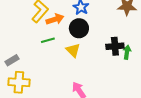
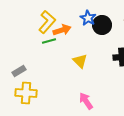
black circle: (79, 28) -> (102, 25), moved
green line: (48, 40) -> (49, 41), moved

